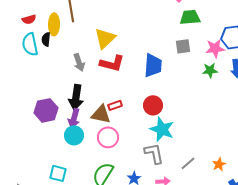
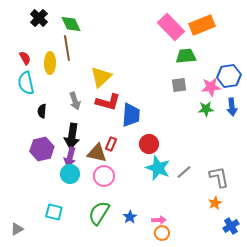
red semicircle: (29, 19) -> (25, 58), turned -104
black semicircle: (46, 39) -> (42, 111), moved
blue trapezoid: (153, 65) -> (131, 115), moved
red rectangle: (115, 105) -> (111, 144), turned -48
gray L-shape: (154, 153) -> (219, 177), moved
gray line: (188, 163) -> (184, 172), moved

